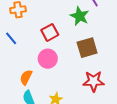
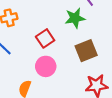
green star: (80, 16) -> (75, 18), turned -30

